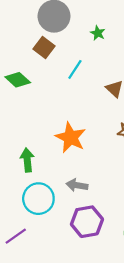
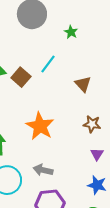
brown square: (44, 47) -> (21, 77), moved

